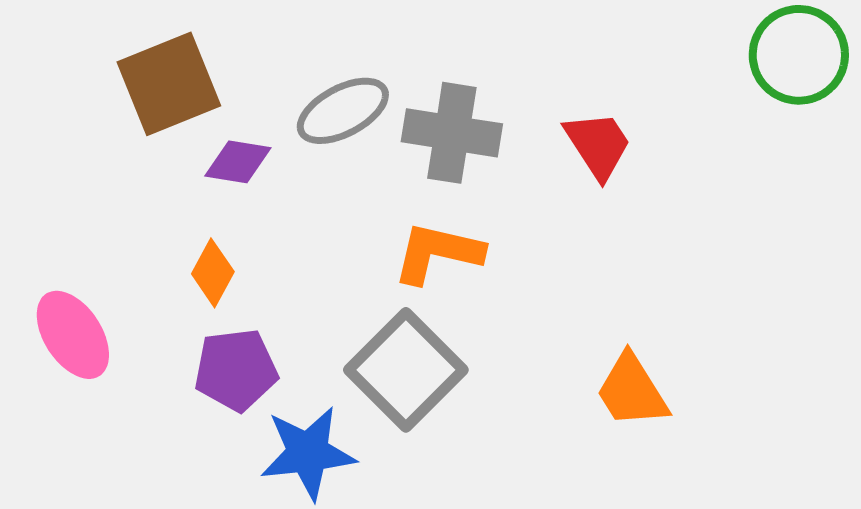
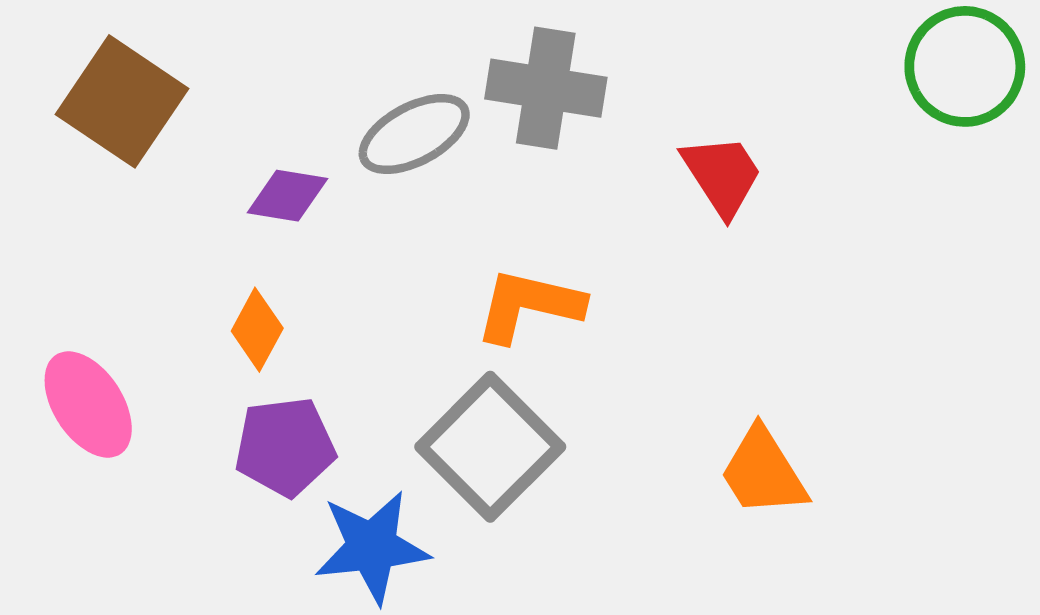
brown square: (169, 84) -> (122, 101), moved, turned -34
gray cross: (452, 133) -> (546, 88), moved

